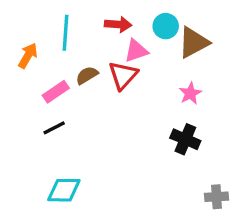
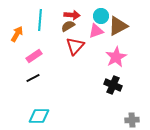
pink triangle: (136, 51) -> (96, 31), moved
brown semicircle: (87, 75) -> (68, 26), moved
pink star: (190, 93) -> (116, 57), size x1.5

